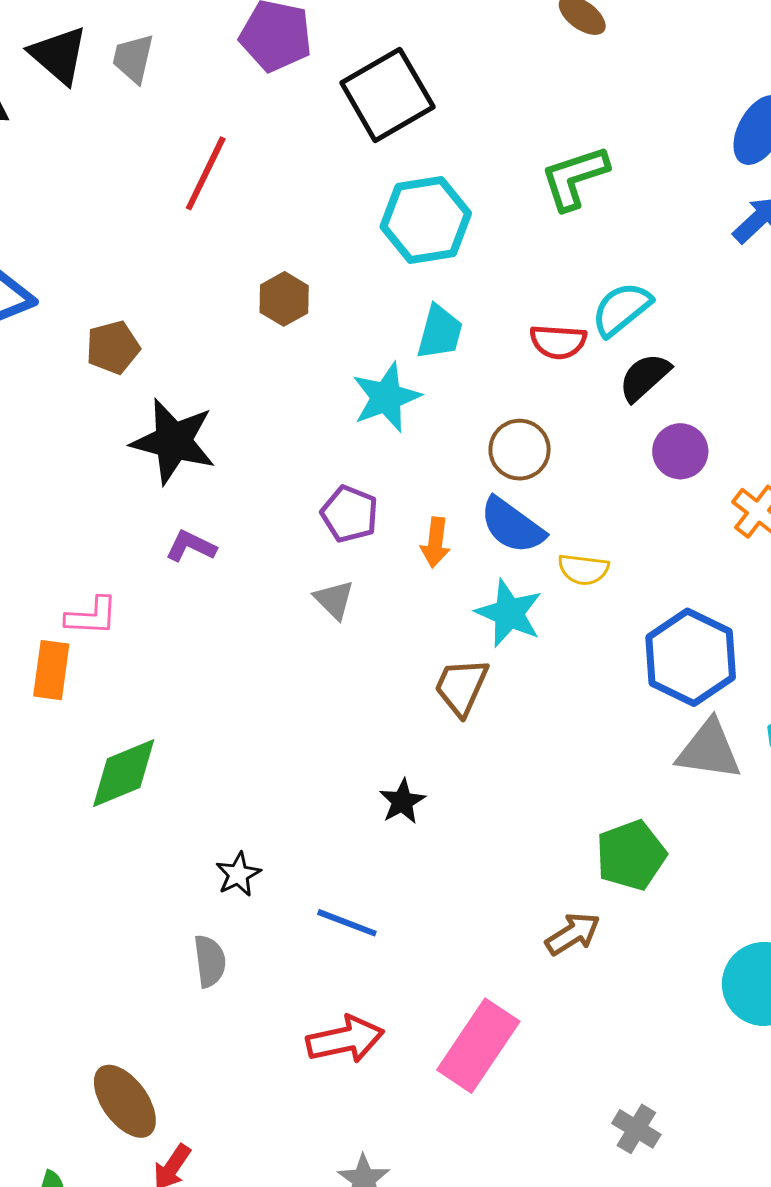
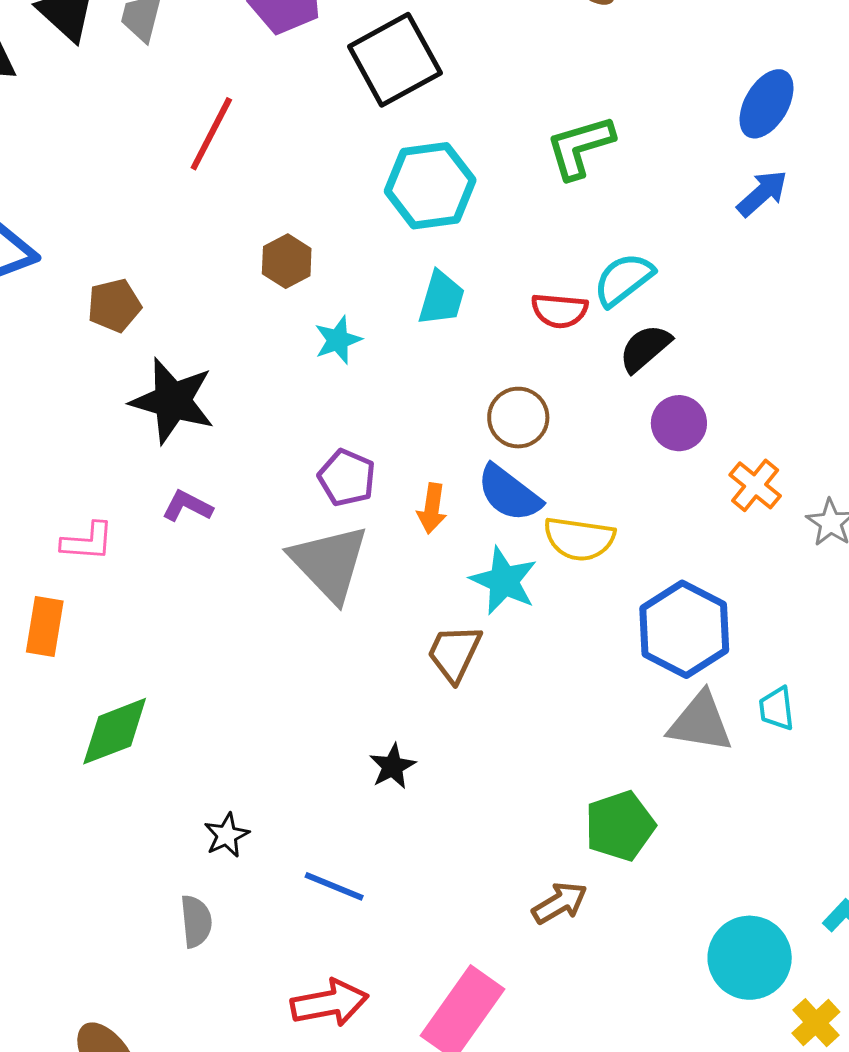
cyan star: (386, 397) -> (338, 340), moved, size x0.7
yellow semicircle: (583, 569) -> (579, 539), size x1.4
gray triangle: (334, 600) -> (329, 563), size x2.0
pink L-shape: (92, 616) -> (87, 542), moved

